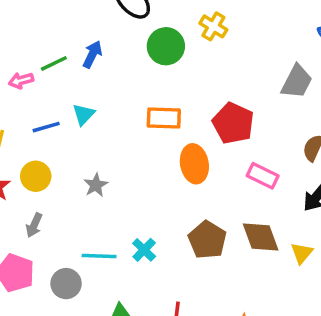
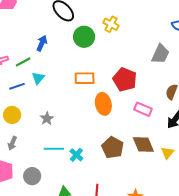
green line: (54, 63) -> (23, 62), moved
cyan line: (99, 256) -> (54, 149), moved

